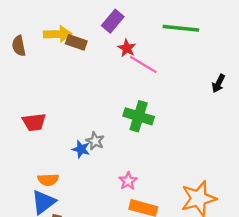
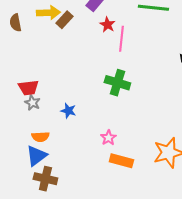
brown rectangle: (76, 42) -> (64, 20), turned -66
pink line: (143, 65) -> (121, 39), turned 65
gray star: (95, 141) -> (32, 103), moved

